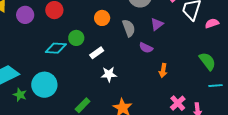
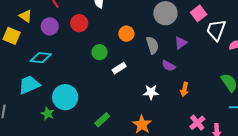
cyan diamond: (56, 48) -> (41, 58), moved
white star: (109, 74) -> (151, 92), moved
green star: (20, 95) -> (48, 114), moved

